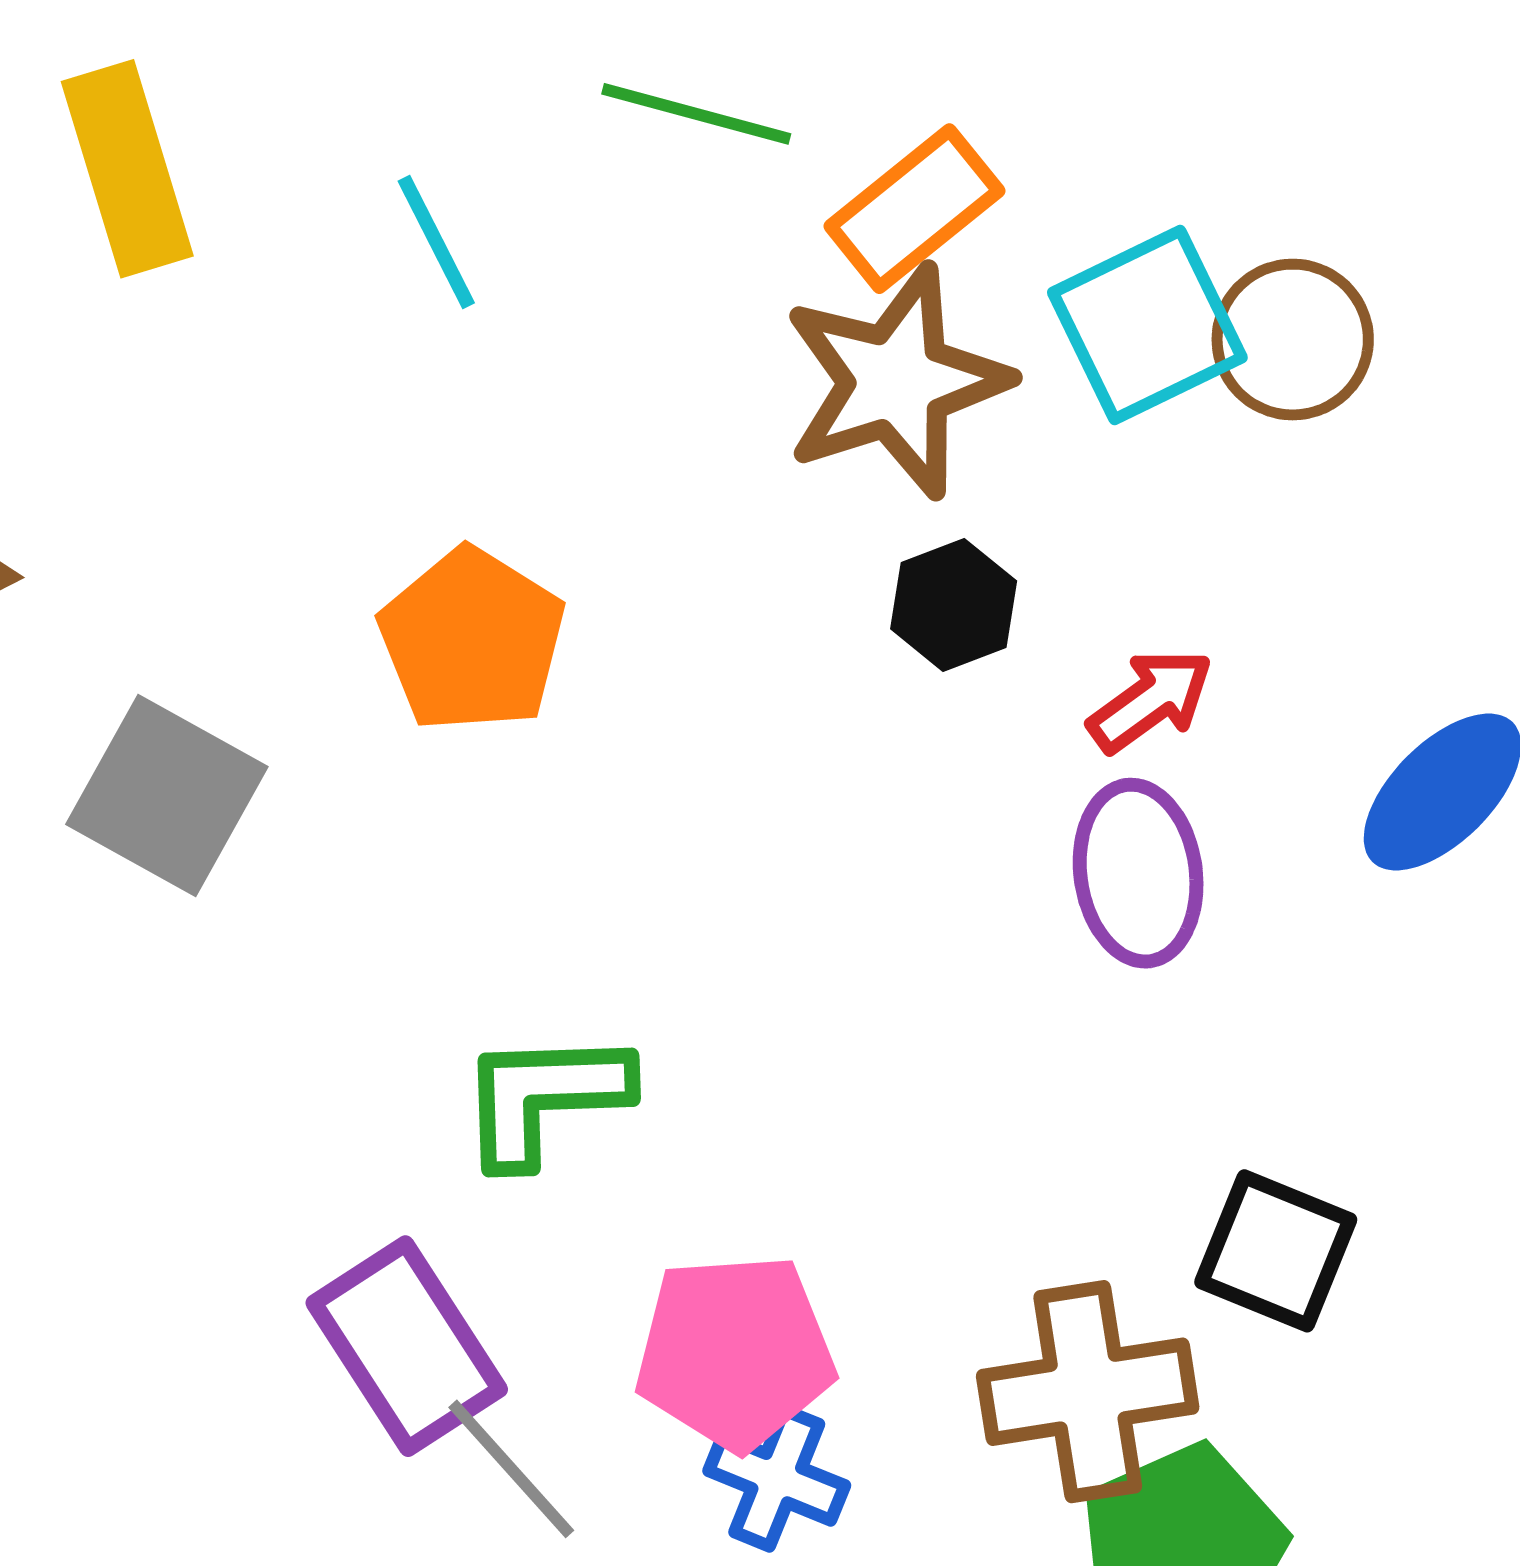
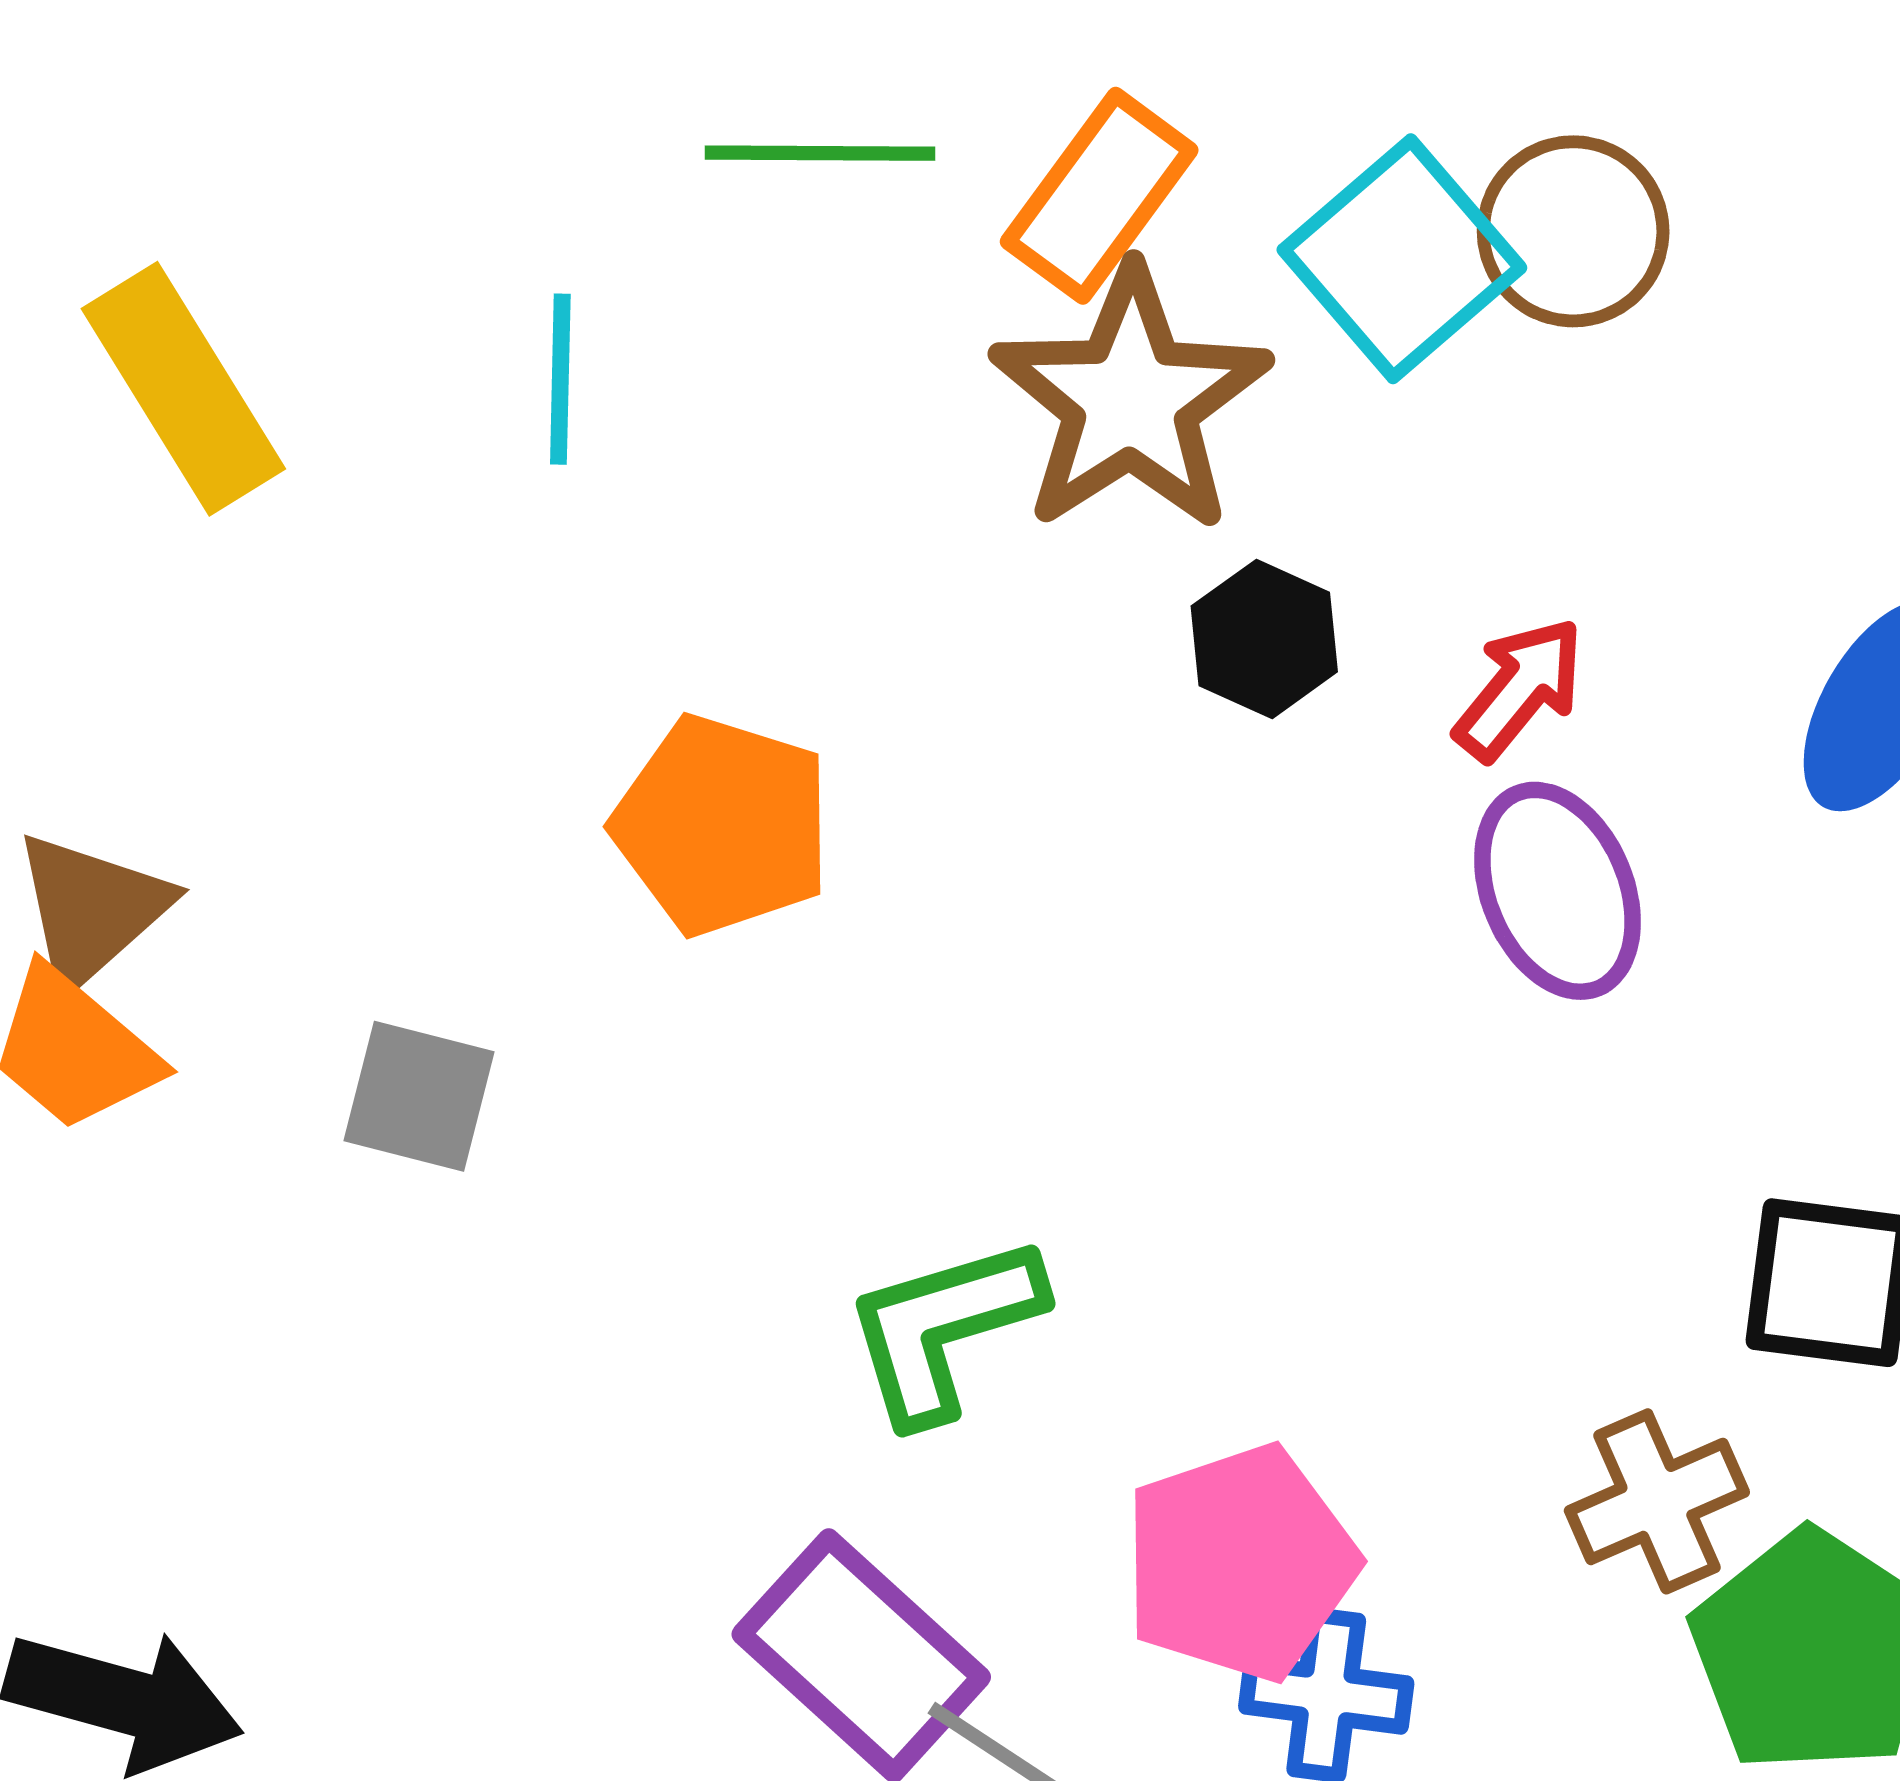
cyan line: (436, 242) -> (560, 379), turned 43
gray square: (167, 795) -> (419, 1096), size x0.7
brown cross: (1088, 1392) -> (1657, 1501), size x0.7

